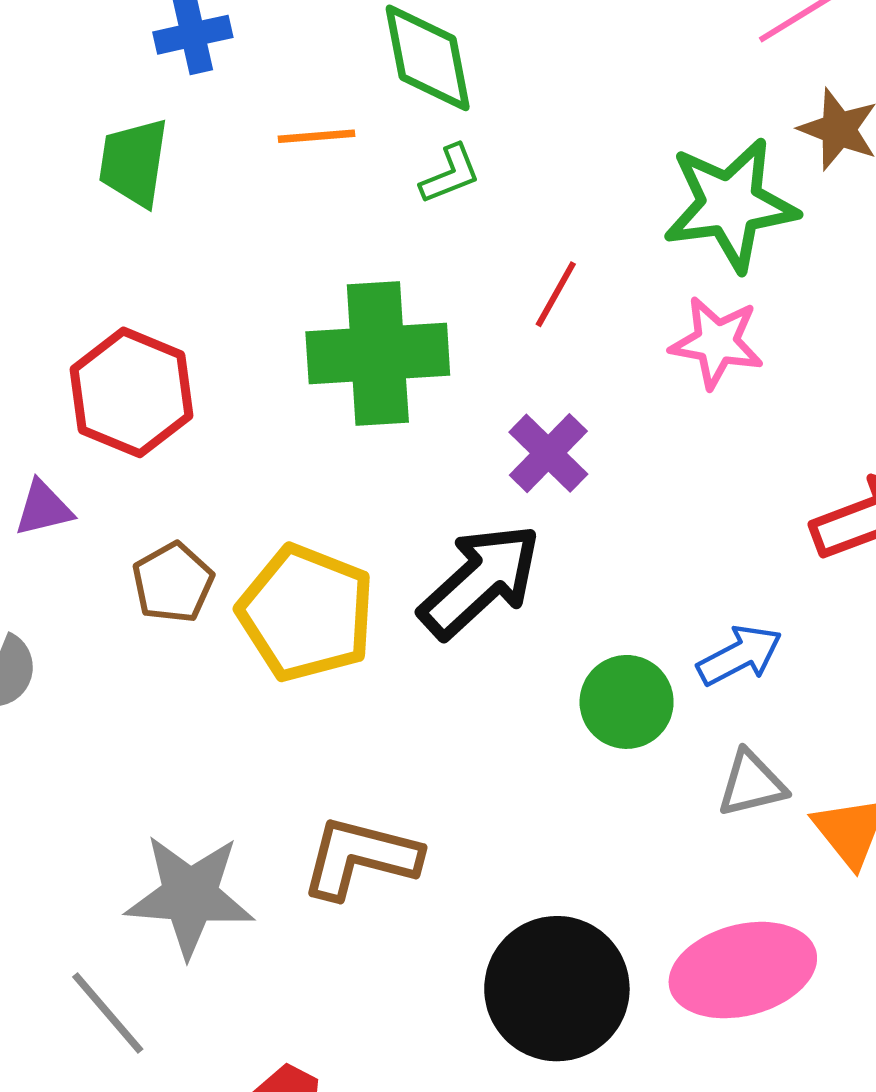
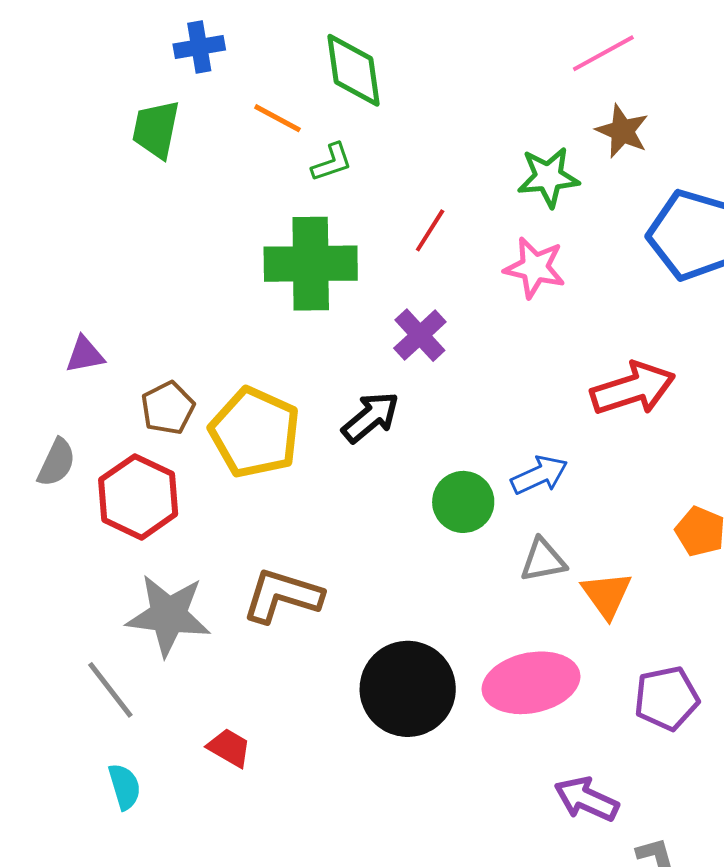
orange line: (317, 136) -> (277, 118), turned 30
green L-shape: (450, 174) -> (332, 162), moved
green star: (730, 205) -> (548, 177), size x0.7
red hexagon: (132, 392) -> (138, 497), moved
black arrow: (480, 581) -> (371, 417), size x0.7

